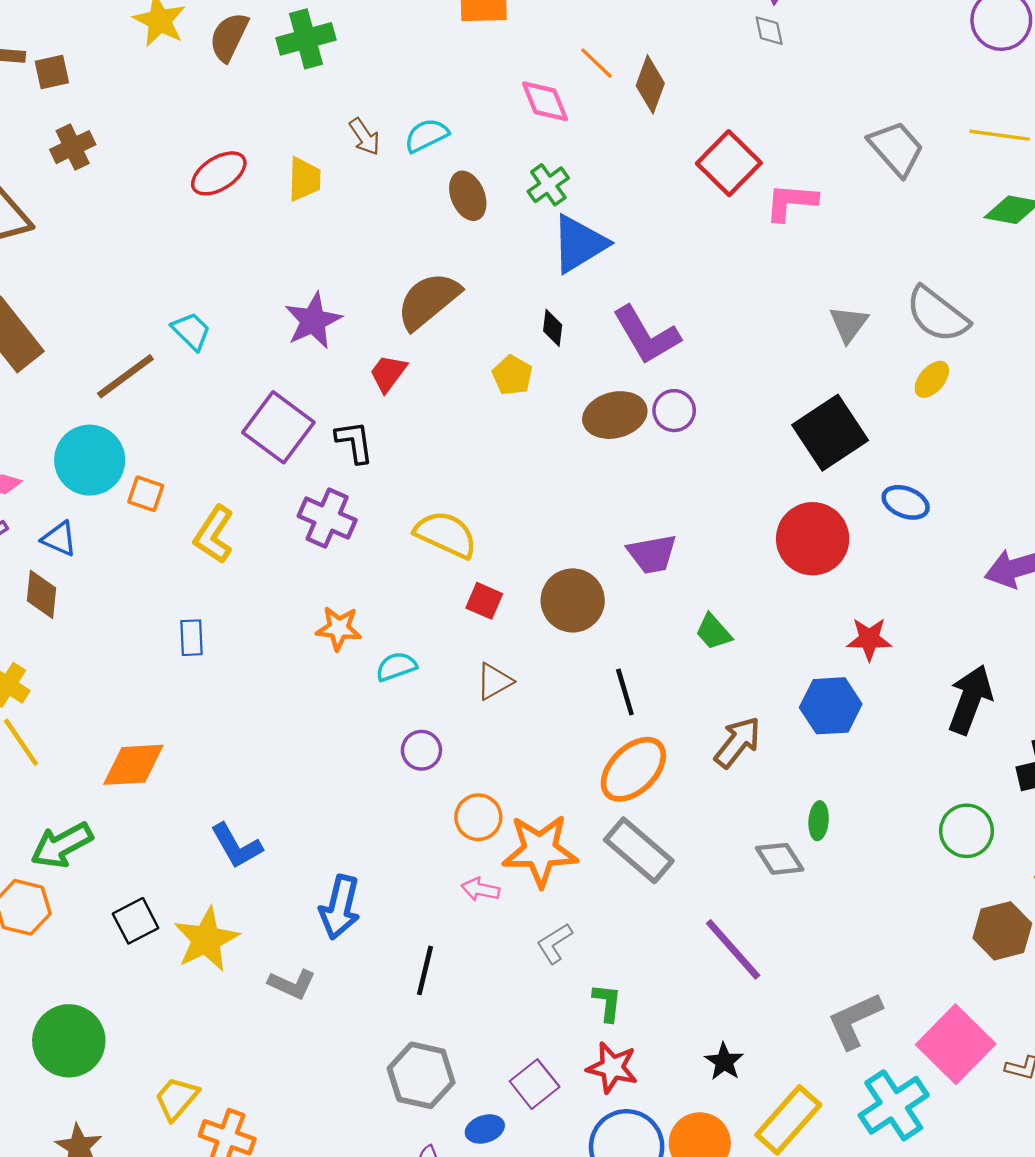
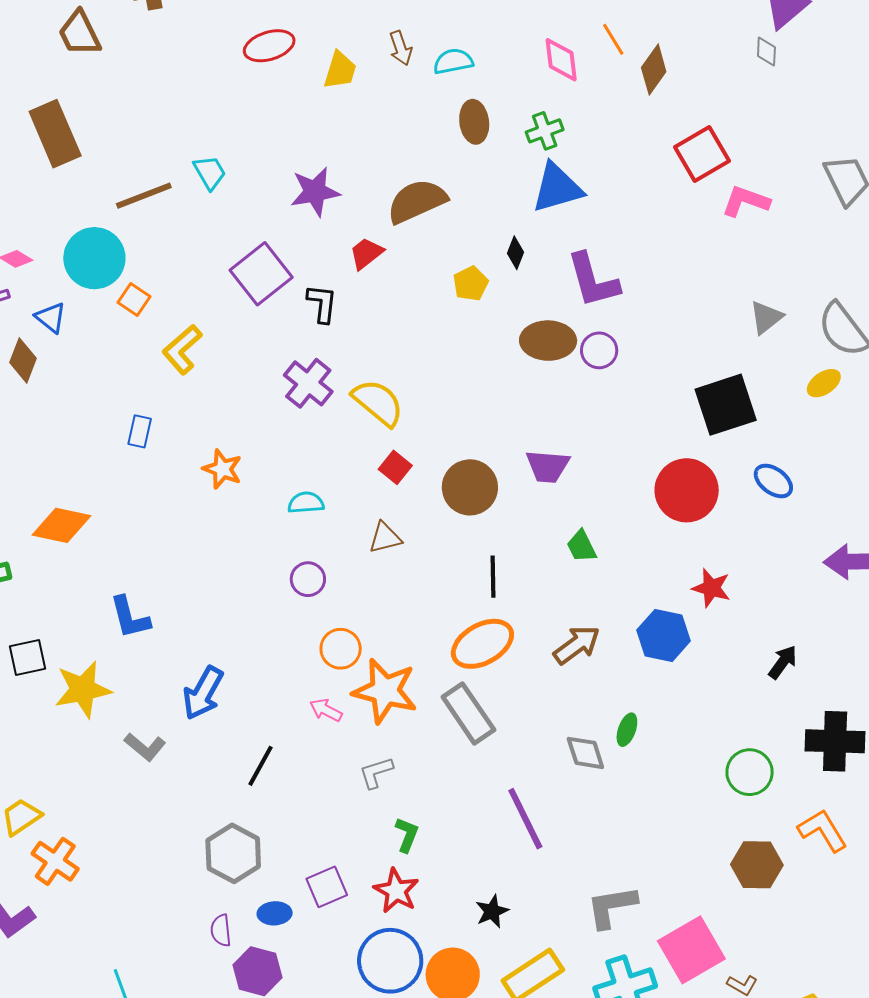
purple cross: (327, 518) -> (308, 383), moved
orange star: (339, 628) -> (222, 469), moved
black arrow: (970, 700) -> (783, 662), size x0.6

